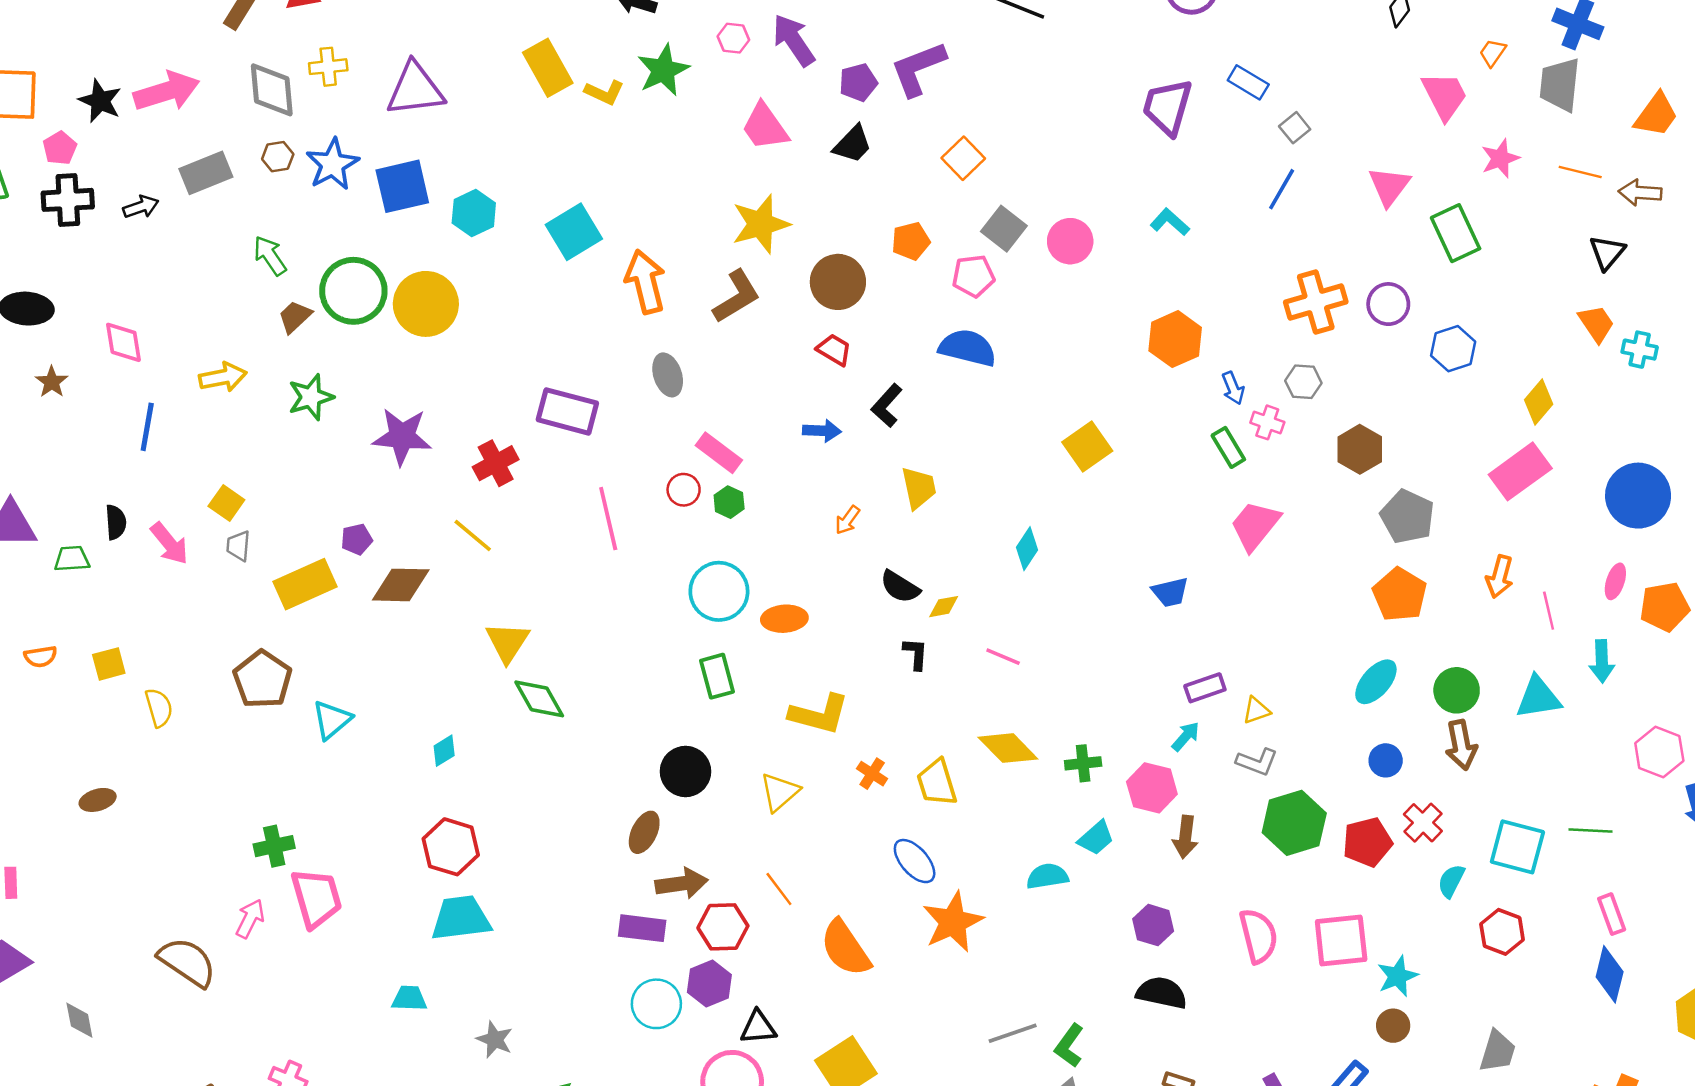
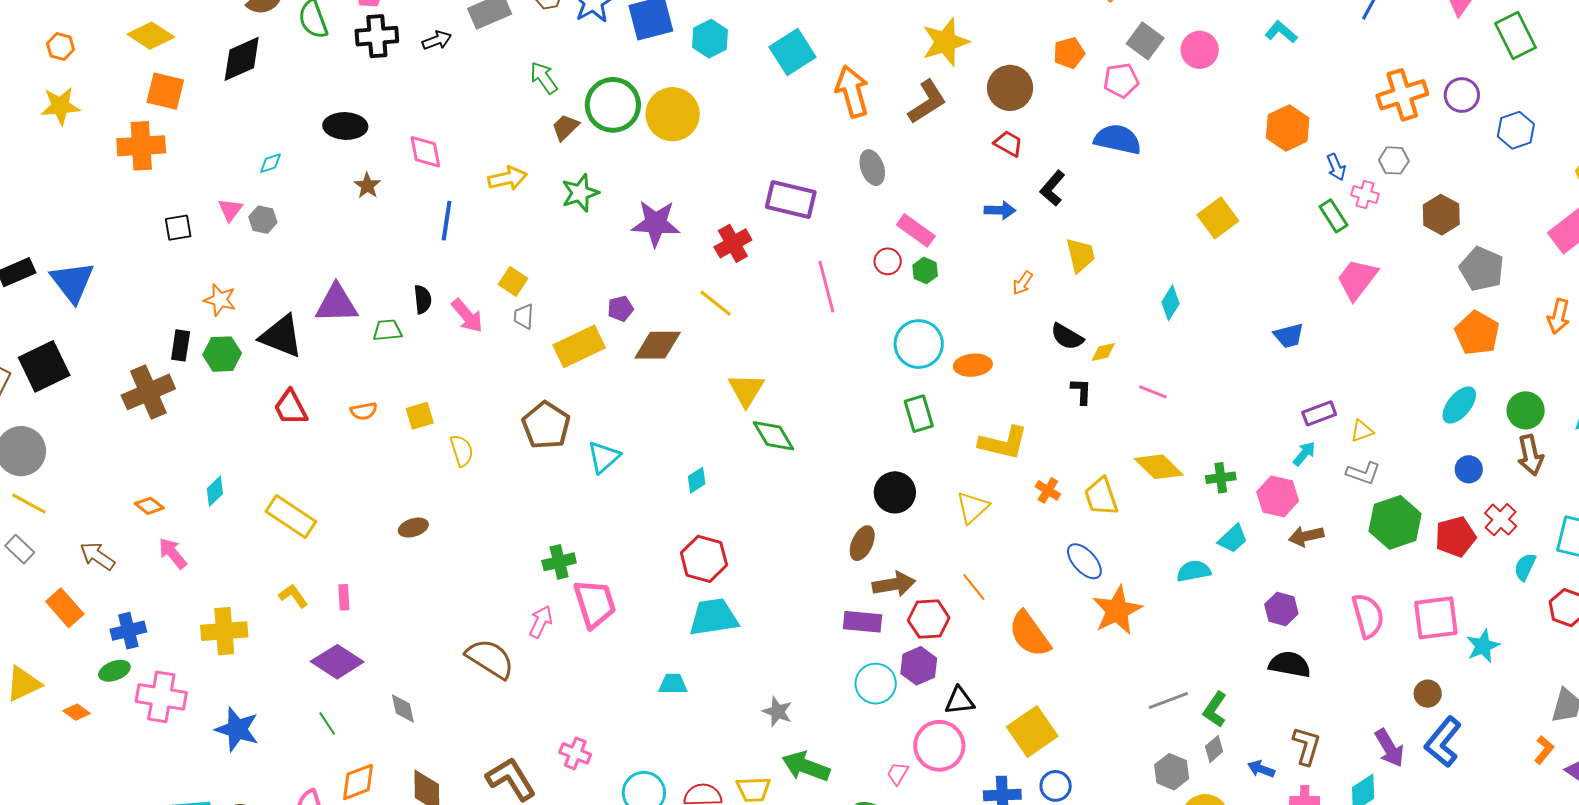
brown arrow: (1185, 837) -> (1306, 536), turned 72
brown circle: (1393, 1026) -> (1428, 694), moved
gray star: (495, 1040) -> (777, 712), moved

